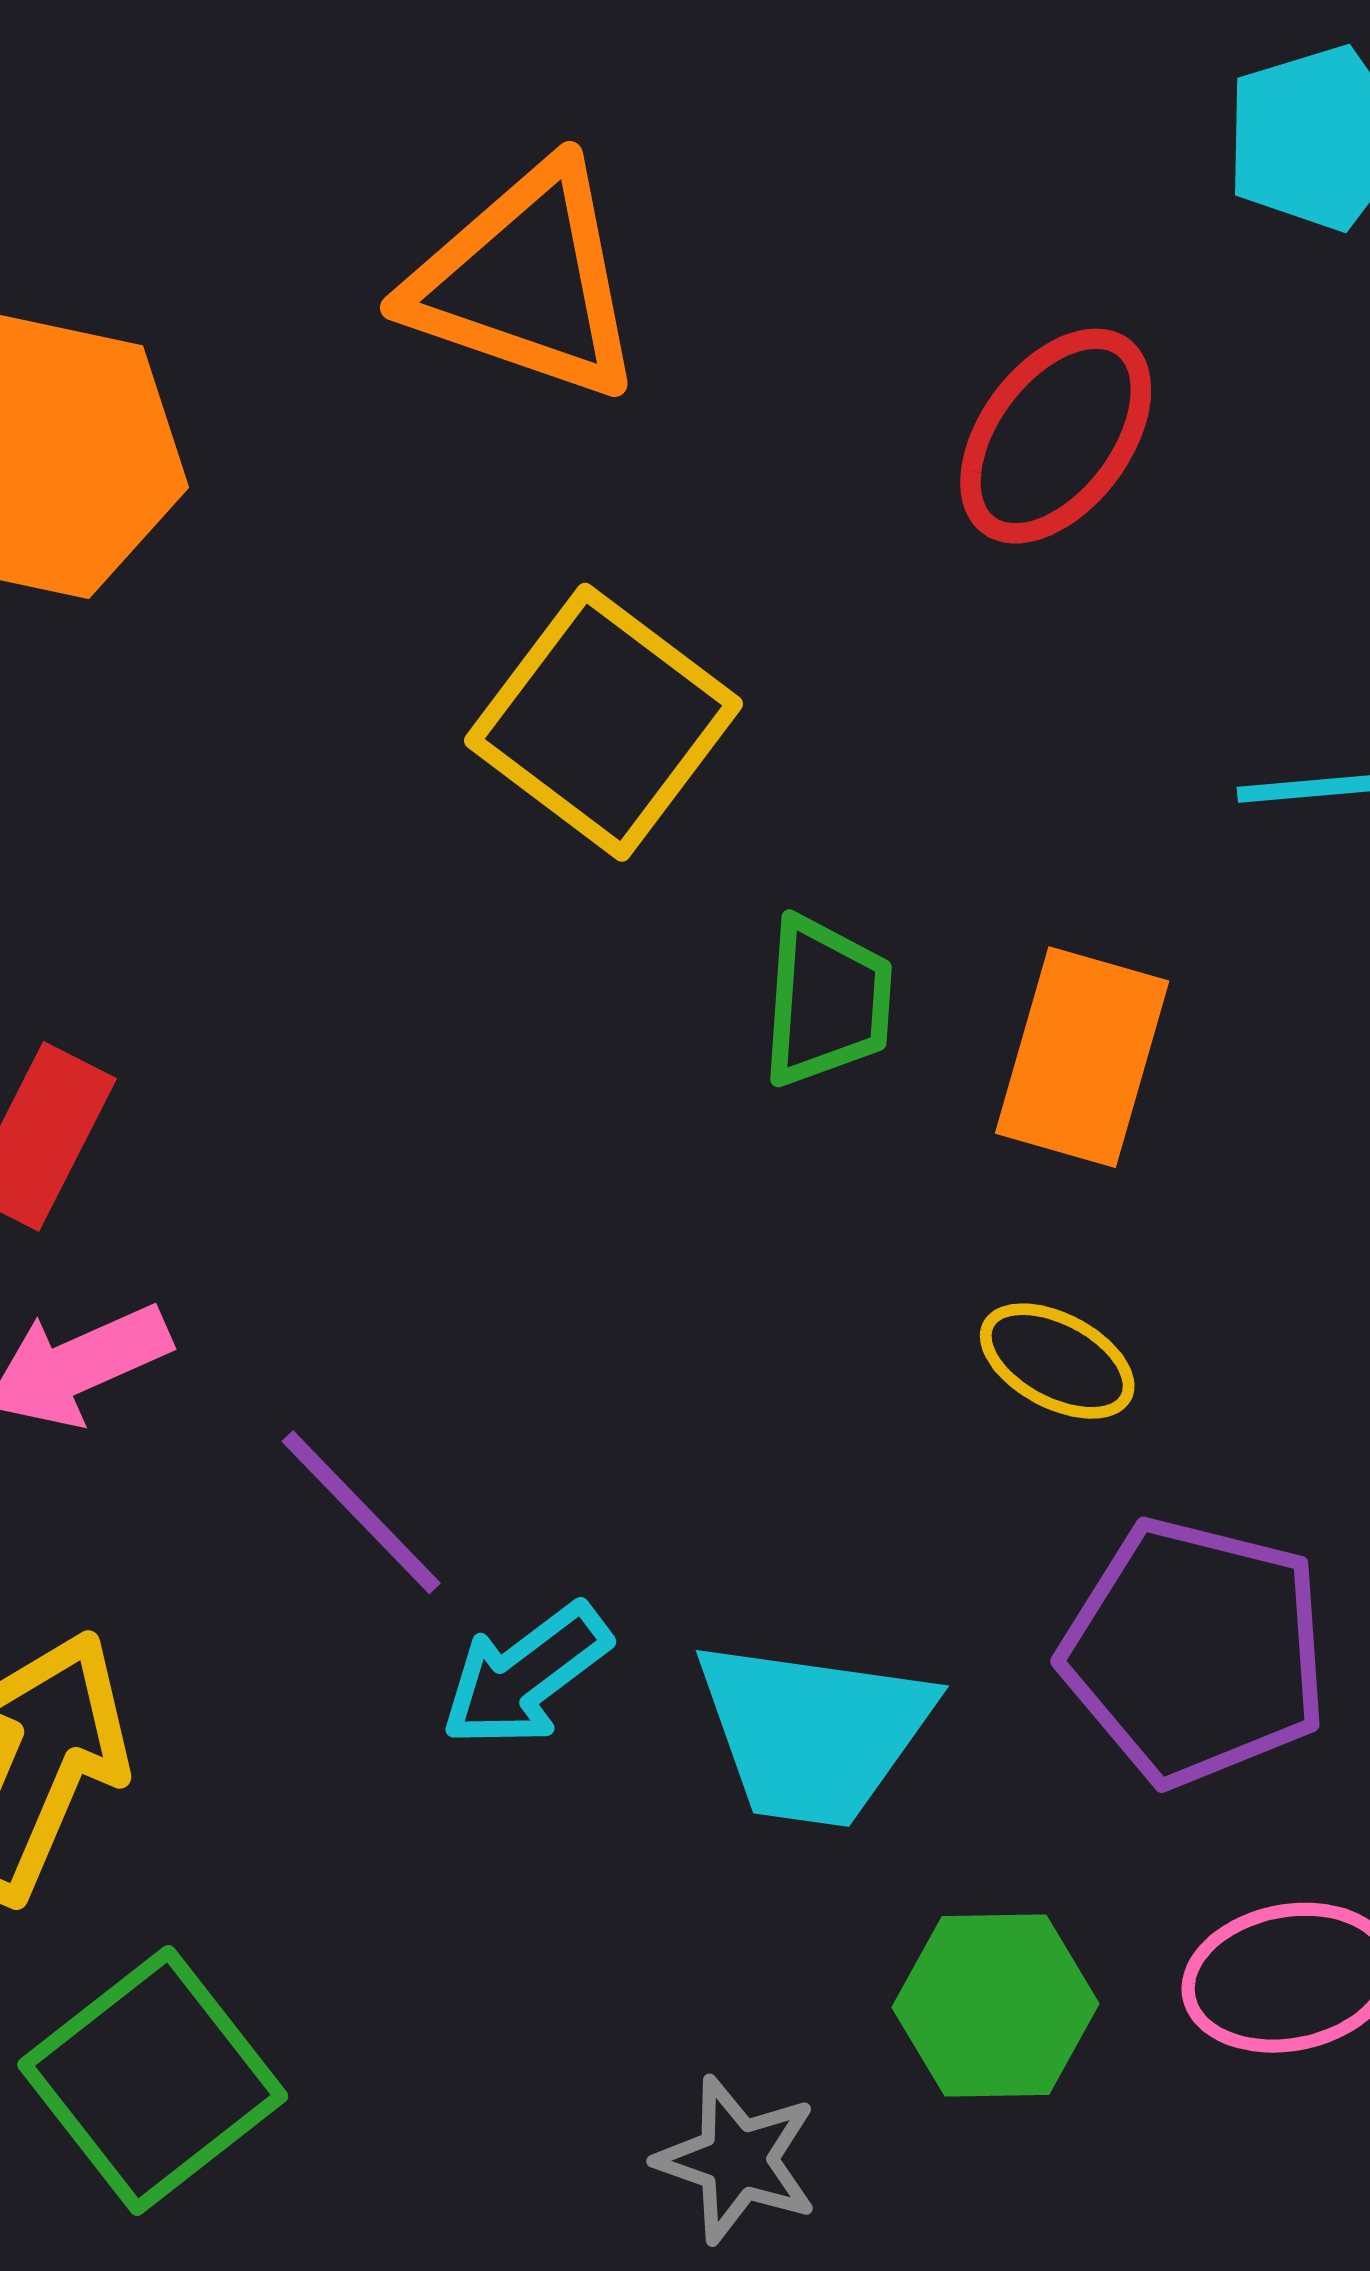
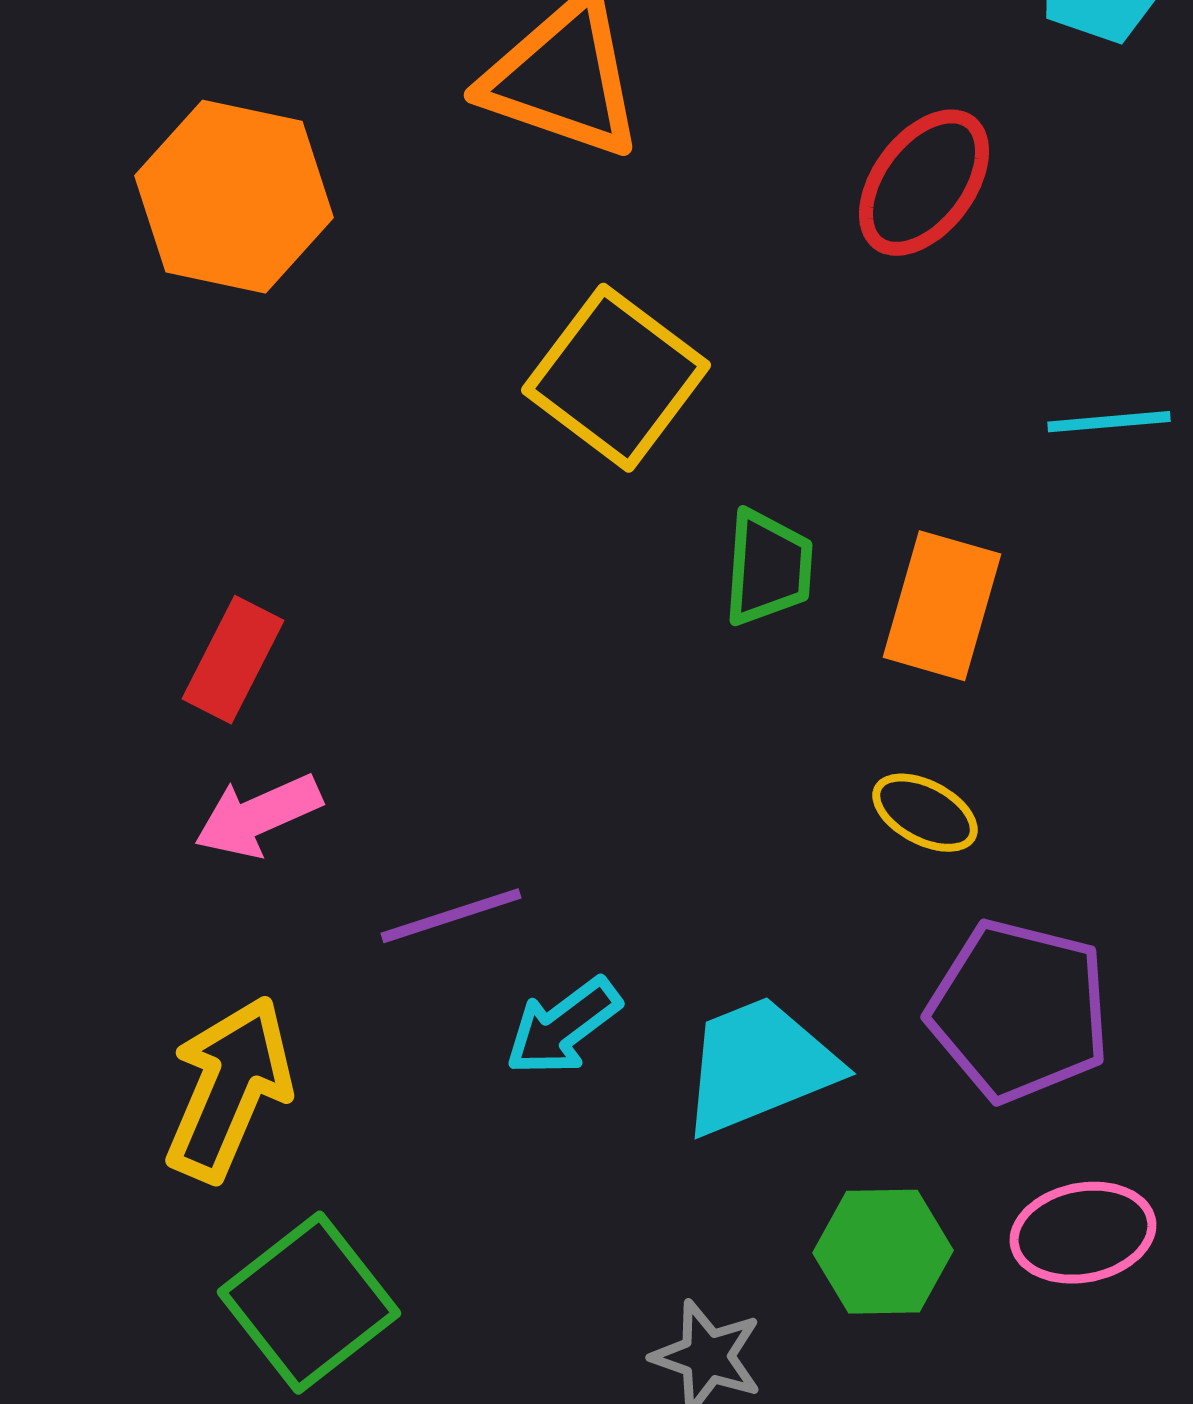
purple line: (361, 1512) -> (451, 916), turned -64
cyan trapezoid: (813, 1732) -> (759, 1066), turned 150

